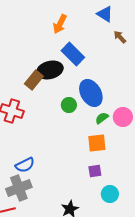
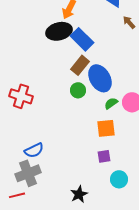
black ellipse: (50, 70) -> (59, 31), moved
brown rectangle: (34, 80) -> (80, 65), moved

